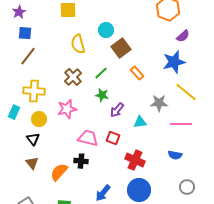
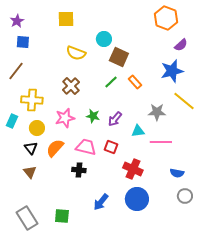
yellow semicircle: (78, 44) -> (76, 53), turned -54
brown square: (121, 48) -> (119, 57), turned -30
brown line: (28, 56) -> (16, 71), moved
green line: (101, 73) -> (111, 82), moved
green star: (102, 95) -> (93, 116), moved
pink line: (181, 124) -> (161, 142), moved
blue semicircle: (175, 155) -> (177, 173), moved
orange semicircle: (59, 172) -> (55, 148), moved

